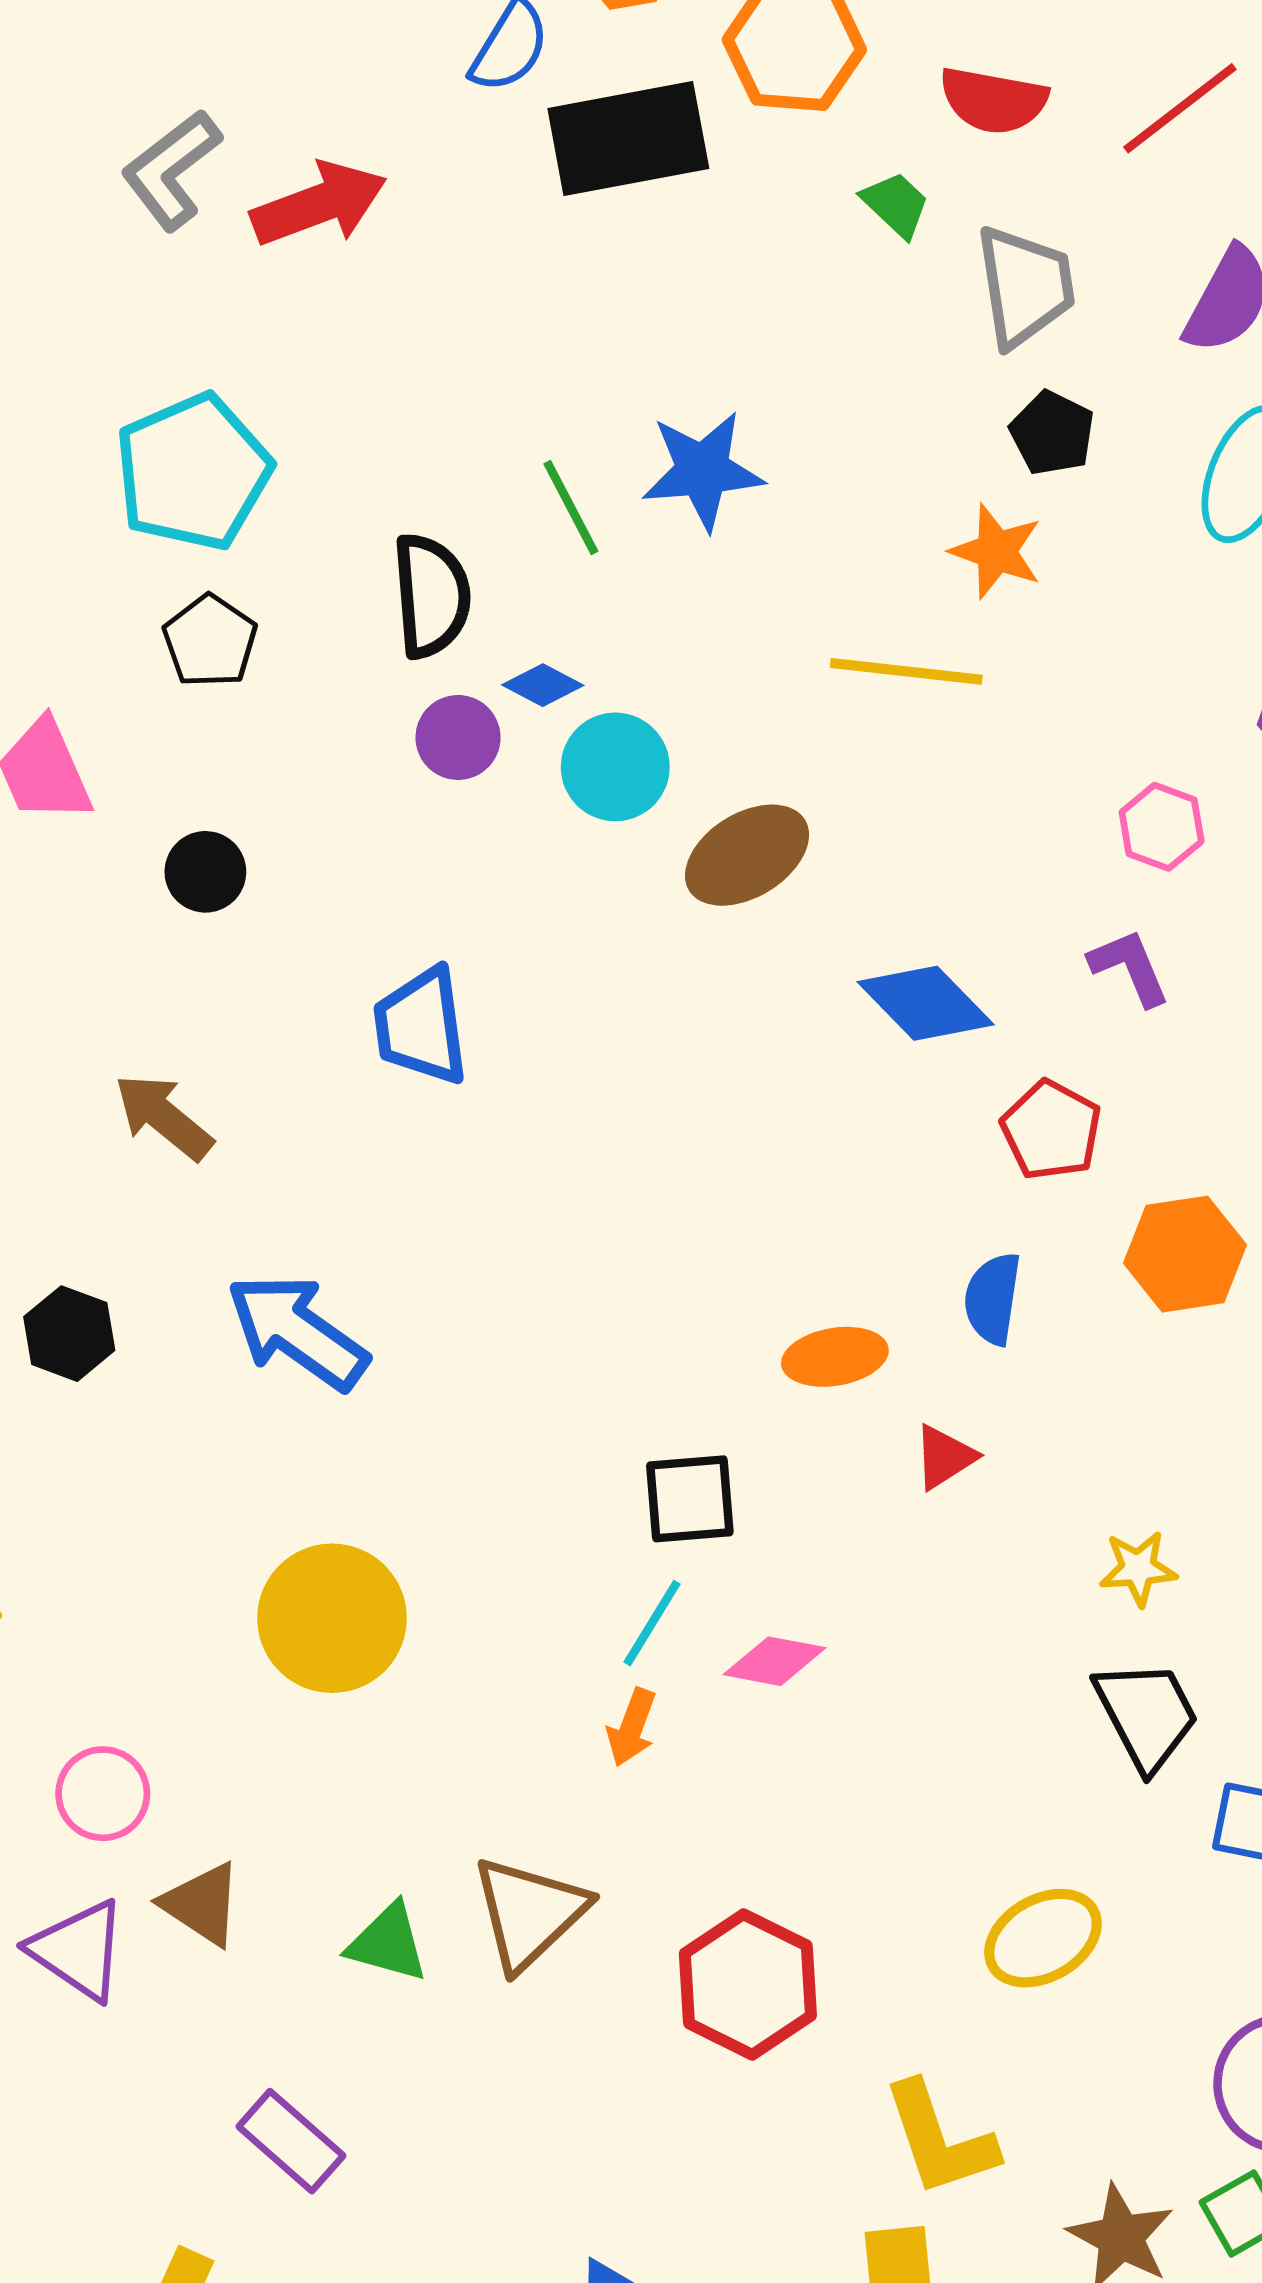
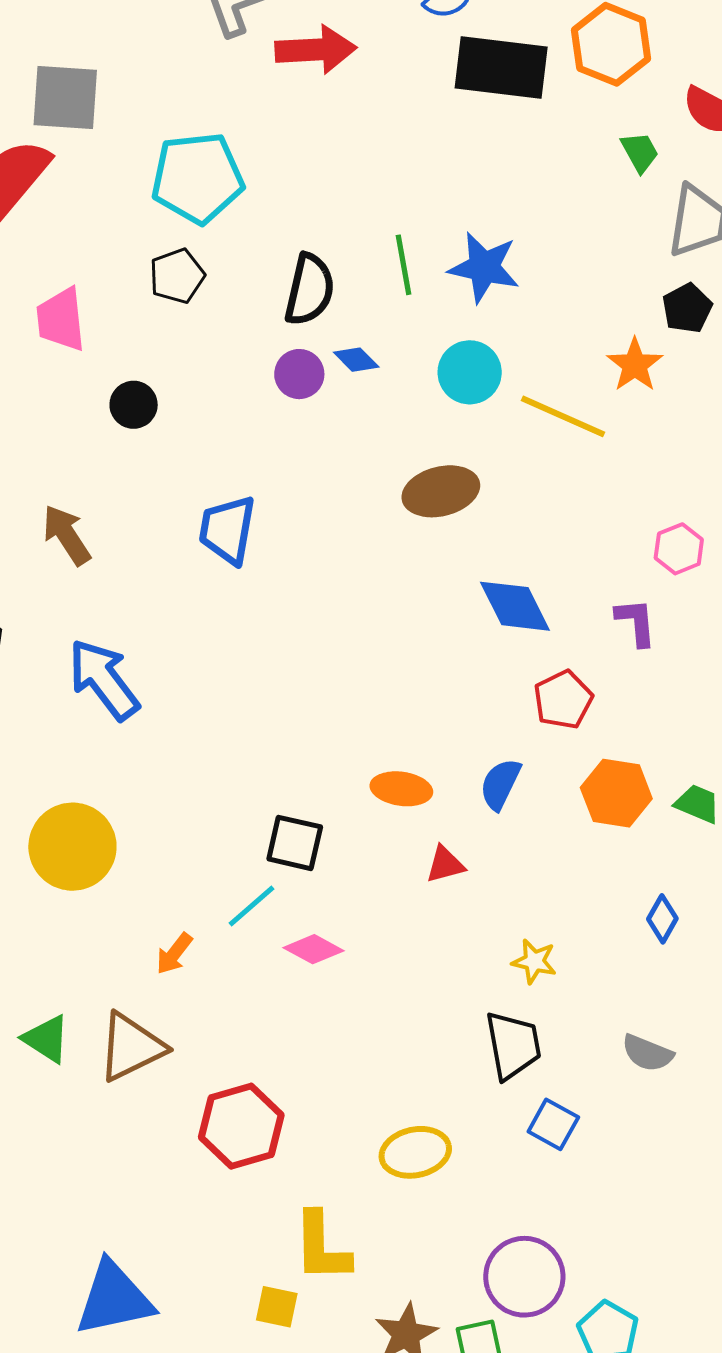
cyan circle: (615, 767) -> (470, 372), moved
orange arrow: (632, 1727) -> (174, 954), moved

